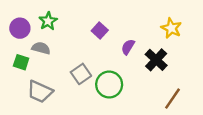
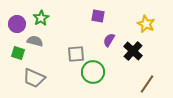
purple square: (100, 30) -> (98, 16), moved, turned -32
gray square: (81, 74) -> (76, 54), moved, turned 30

